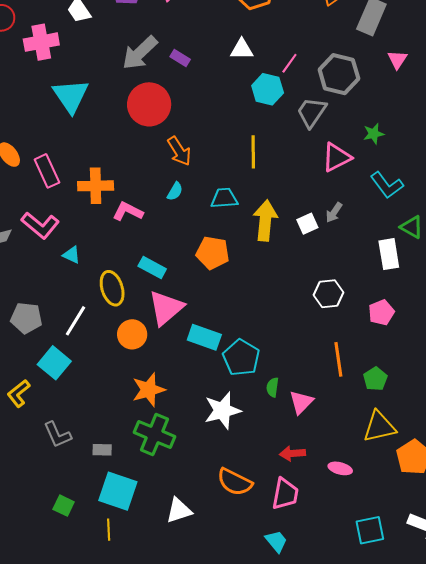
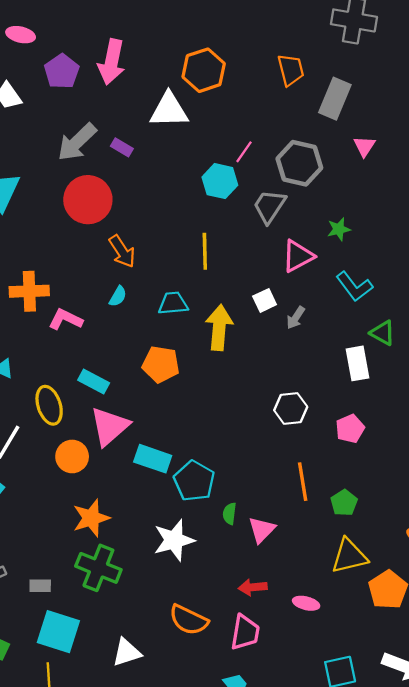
white triangle: (242, 49) -> (169, 110), moved, size x1.5
white square: (307, 224) -> (265, 300), moved

